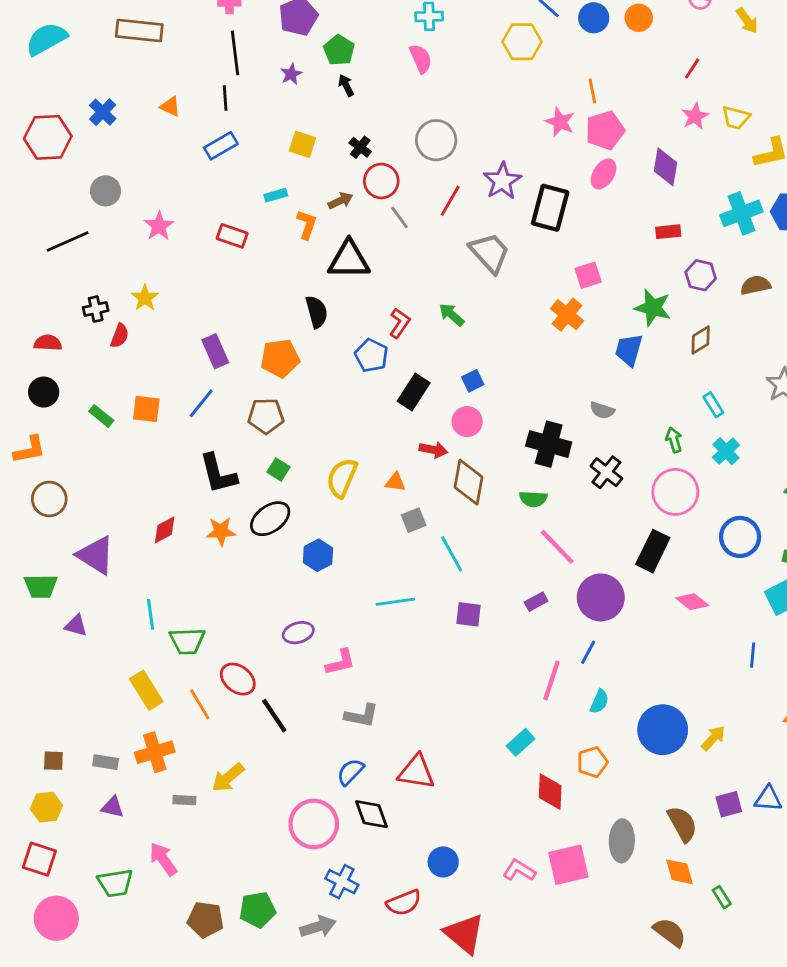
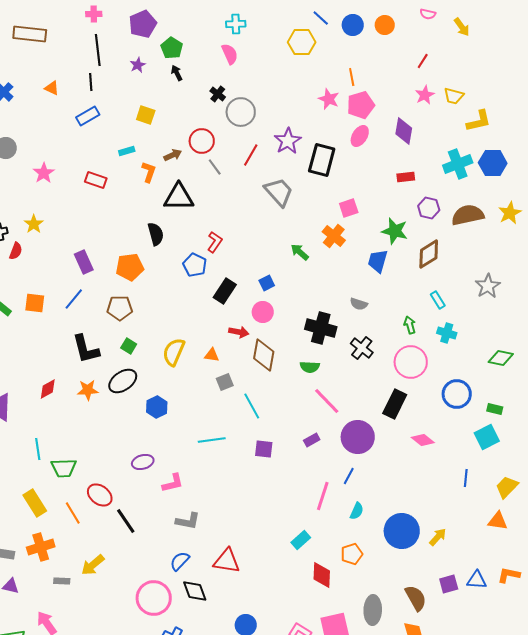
black cross: (360, 147) -> (218, 94), moved
brown semicircle: (756, 285) -> (468, 215), size x1.5
green arrow: (452, 315) -> (300, 252), moved
brown diamond: (701, 340) -> (429, 254), size x1.4
cyan cross: (726, 451) -> (447, 333), turned -30

